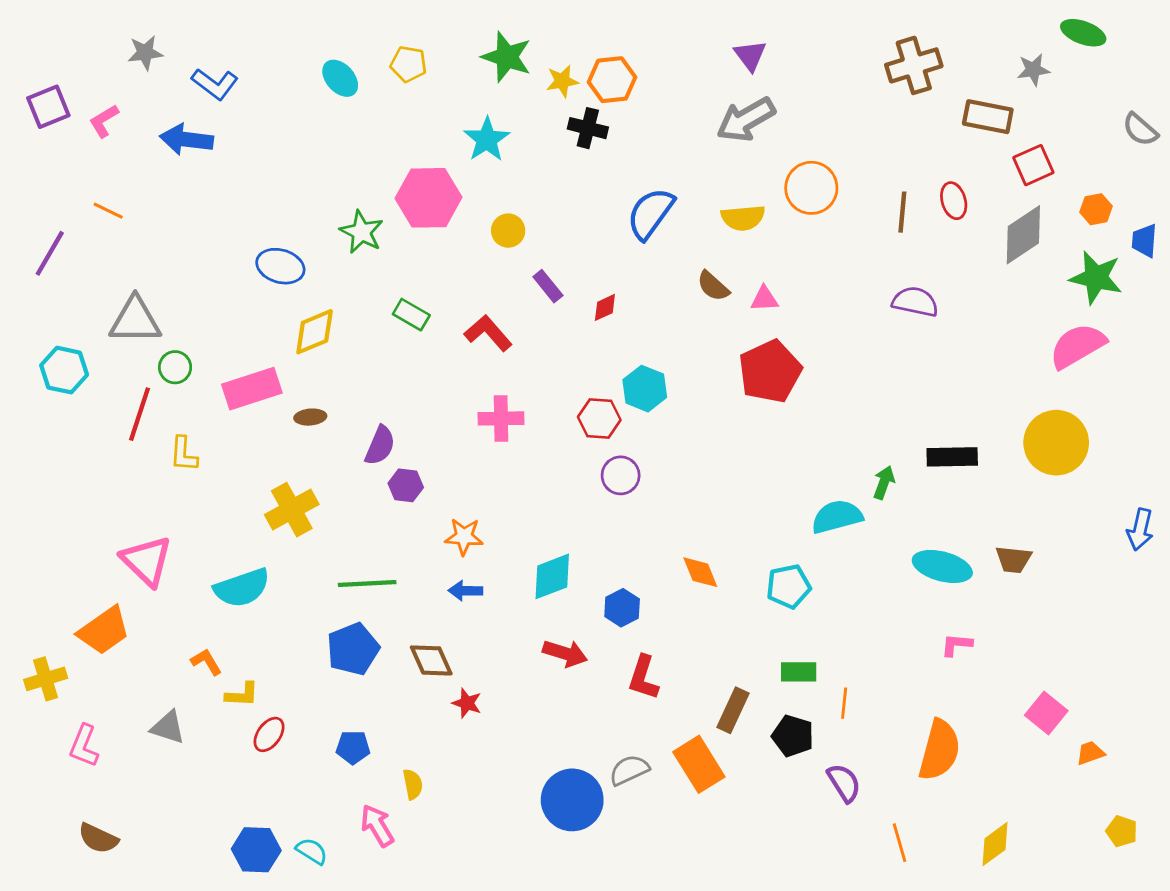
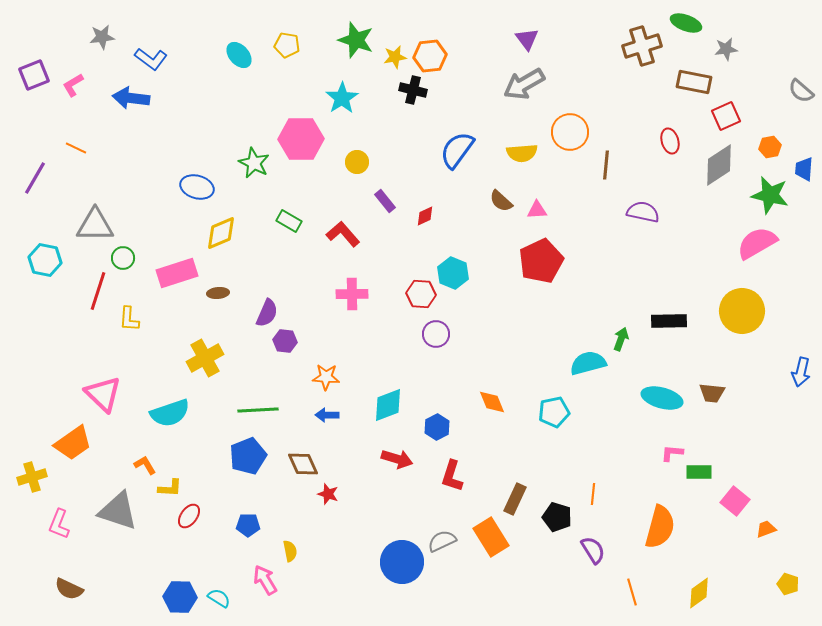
green ellipse: (1083, 33) -> (686, 23), moved
brown line: (902, 212) -> (606, 165), moved
green rectangle: (799, 672) -> (699, 472), moved
gray triangle: (168, 727) -> (118, 511), size x1.6

